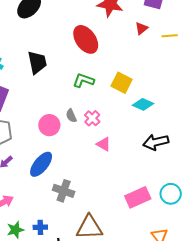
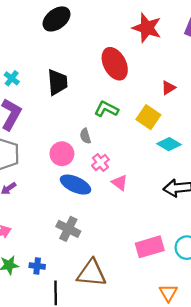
red triangle: (142, 28) -> (168, 88), moved
gray semicircle: (71, 116) -> (85, 136), moved
pink cross: (92, 118) -> (100, 163), moved
blue ellipse: (41, 164) -> (75, 185), moved, turned 68

